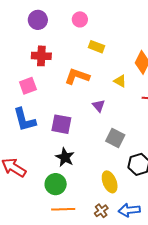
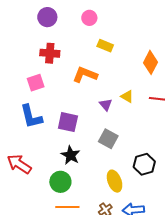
yellow triangle: (120, 81) -> (127, 96), moved
gray square: (115, 138) -> (108, 139), moved

